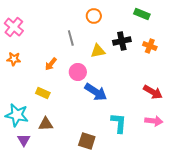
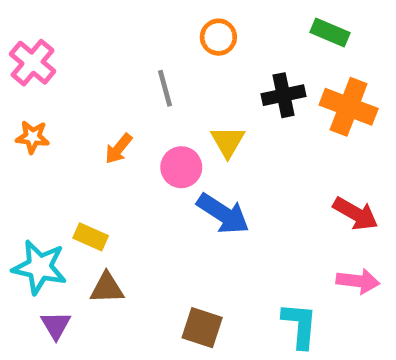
orange cross: (150, 46) -> (349, 107), size x1.6
yellow triangle: (98, 51) -> (228, 142), moved, turned -49
yellow rectangle: (43, 93) -> (91, 237), moved
cyan L-shape: (119, 123) -> (300, 325), moved

